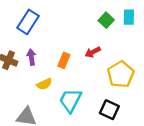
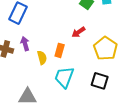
orange rectangle: (64, 60) -> (60, 50), moved
yellow semicircle: (44, 84) -> (42, 58), moved, turned -72

